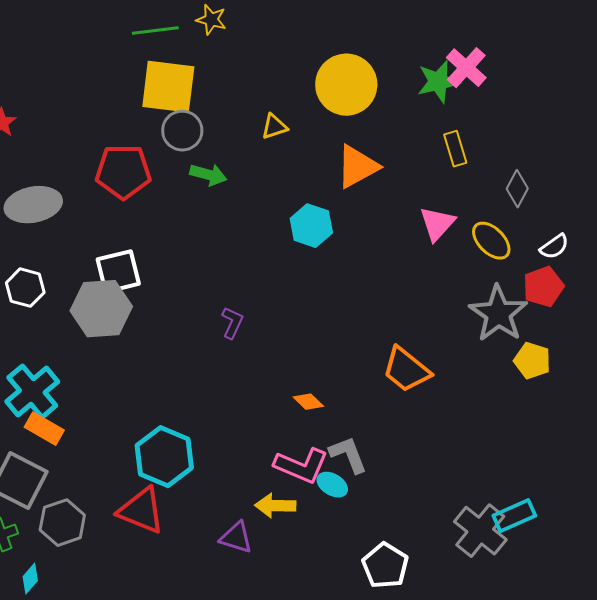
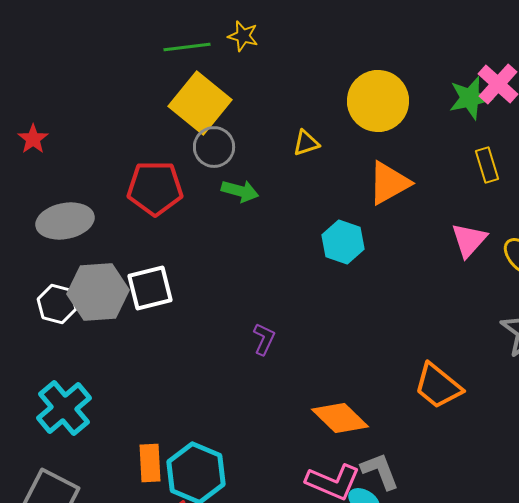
yellow square: (168, 87) -> (200, 103), turned 32
gray hexagon: (101, 309) -> (98, 292), moved
orange diamond: (308, 402) -> (340, 418), size x1.8
orange rectangle: (44, 429) -> (150, 463), moved, turned 57

